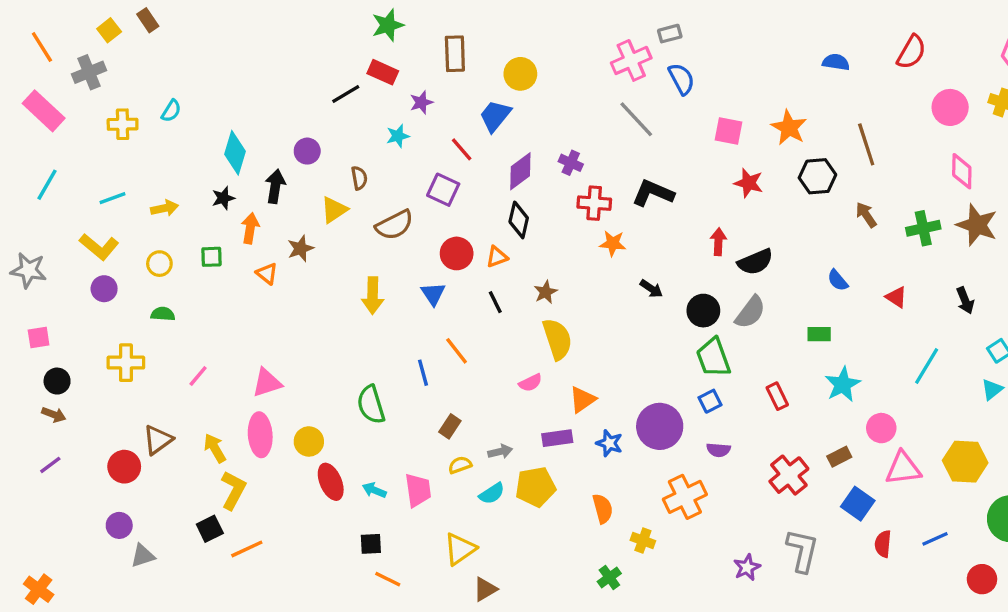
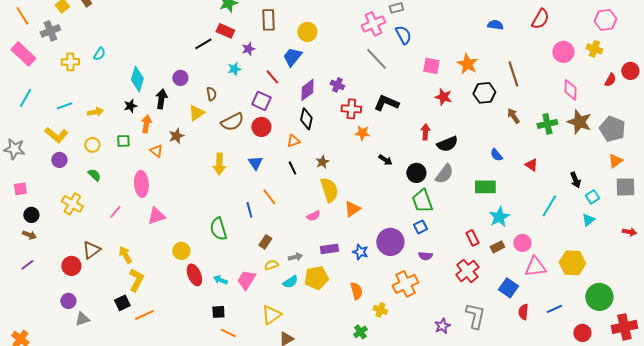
red circle: (457, 253) -> (261, 127), moved
black arrow: (965, 300) -> (575, 180), moved
green semicircle: (163, 314) -> (94, 175), turned 40
green rectangle: (819, 334) -> (485, 187), size x1.5
yellow cross: (126, 363) -> (72, 204), turned 30
red rectangle: (777, 396) -> (472, 238), moved
orange triangle: (582, 400) -> (352, 209), moved
pink ellipse: (260, 435) -> (141, 184), moved
brown rectangle: (839, 457) -> (497, 247), moved
pink trapezoid: (418, 490) -> (246, 280), turned -140

